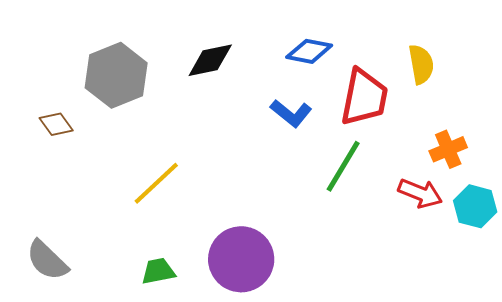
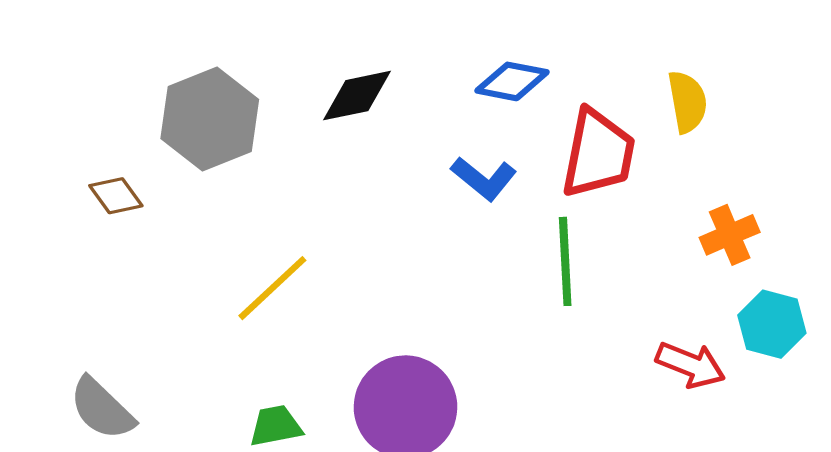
green line: (343, 166) -> (565, 261), turned -34
red arrow: (420, 193) -> (690, 365), moved

